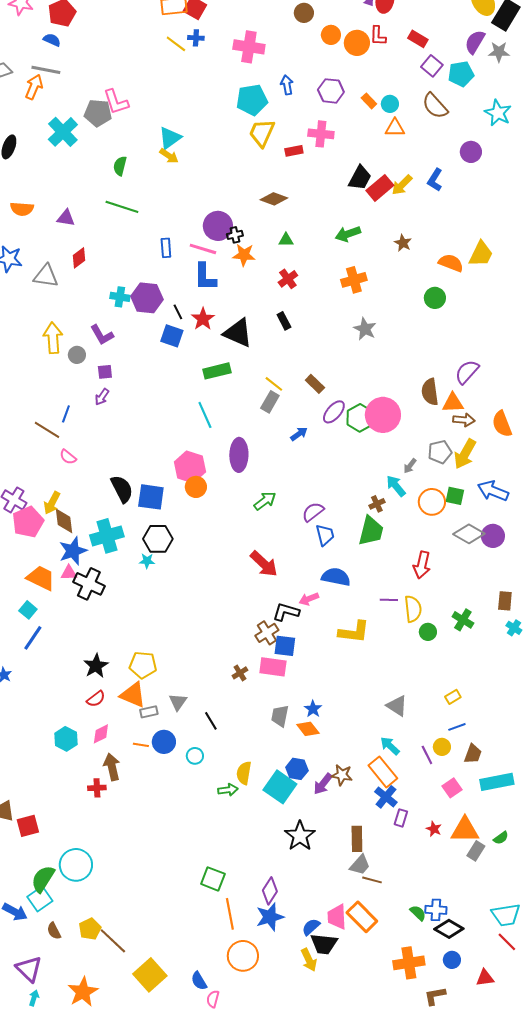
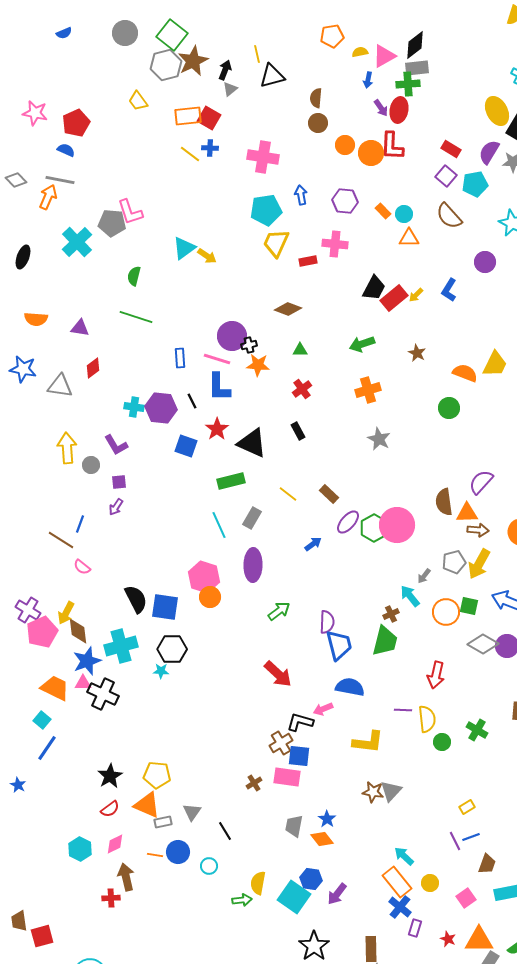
red L-shape: (378, 36) -> (392, 146), size x1.4
red rectangle: (418, 39) -> (451, 149), moved
yellow arrow: (169, 156) -> (207, 256), moved
yellow arrow: (402, 185) -> (416, 295), size x0.7
black line: (178, 312) -> (192, 401), moved
gray rectangle: (270, 402) -> (252, 518), moved
purple semicircle: (313, 512) -> (327, 622), turned 130
blue trapezoid: (325, 535) -> (339, 645), size x1.4
gray triangle: (397, 706) -> (391, 791), moved, turned 40
yellow circle: (442, 747) -> (430, 883), moved
purple line: (427, 755) -> (455, 841), moved
brown star: (342, 775) -> (373, 792), moved

